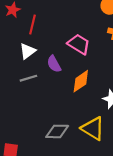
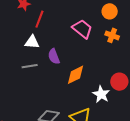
pink trapezoid: (79, 44) -> (82, 29), moved
white triangle: (28, 51) -> (32, 42), turned 35

